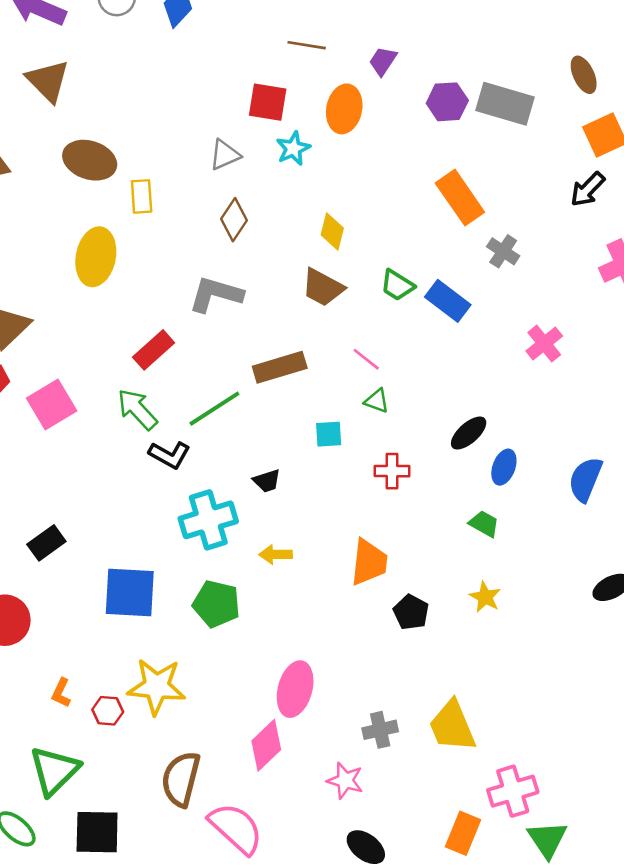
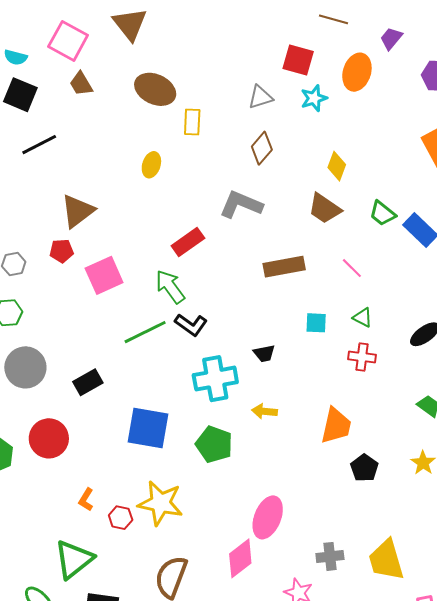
yellow ellipse: (96, 257) -> (151, 165), size x0.6
green triangle: (377, 401) -> (363, 318), moved
green line: (214, 409) -> (145, 332), moved

